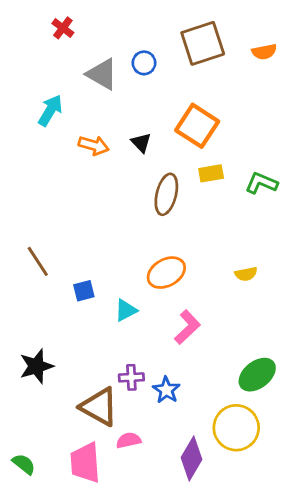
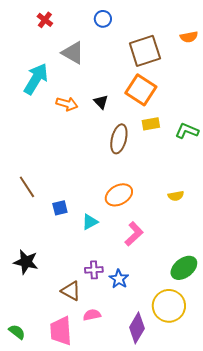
brown square: (203, 43) -> (145, 51), moved
blue circle: (144, 63) -> (103, 19), moved
cyan arrow: (50, 110) -> (36, 79), size x1.4
black star: (36, 366) -> (26, 262), turned 30
brown triangle: (99, 407) -> (71, 291), size x0.7

